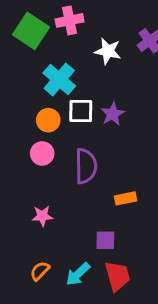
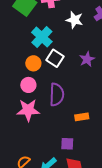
white square: (81, 111) -> (55, 58), turned 30
purple star: (113, 114) -> (87, 59), moved
pink star: (42, 216) -> (28, 110), moved, size x1.6

